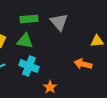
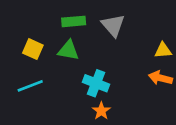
orange arrow: (83, 64) -> (160, 78), moved
cyan cross: (29, 66) -> (96, 83), moved

